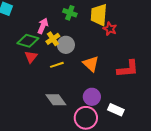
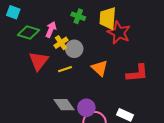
red star: (110, 29) -> (119, 33), size x1.6
green diamond: (28, 41) -> (28, 33), moved
red triangle: (31, 57) -> (39, 61), size x1.5
purple circle: (92, 97) -> (86, 108), moved

